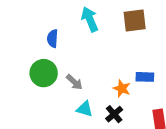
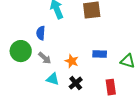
blue semicircle: (53, 38) -> (41, 33), moved
orange star: (122, 88) -> (72, 61), moved

